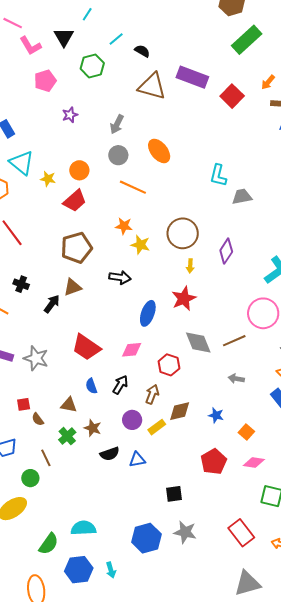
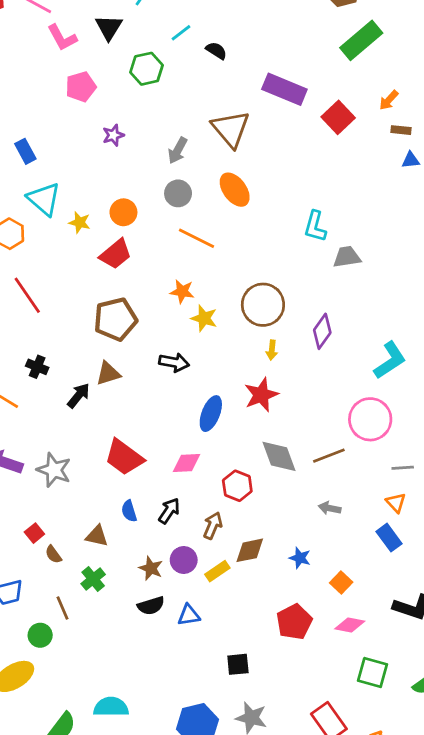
brown triangle: (152, 86) -> (231, 129), moved, turned 32
red square: (24, 404) -> (34, 533), turned -32
brown star: (93, 428) -> (151, 568), moved

